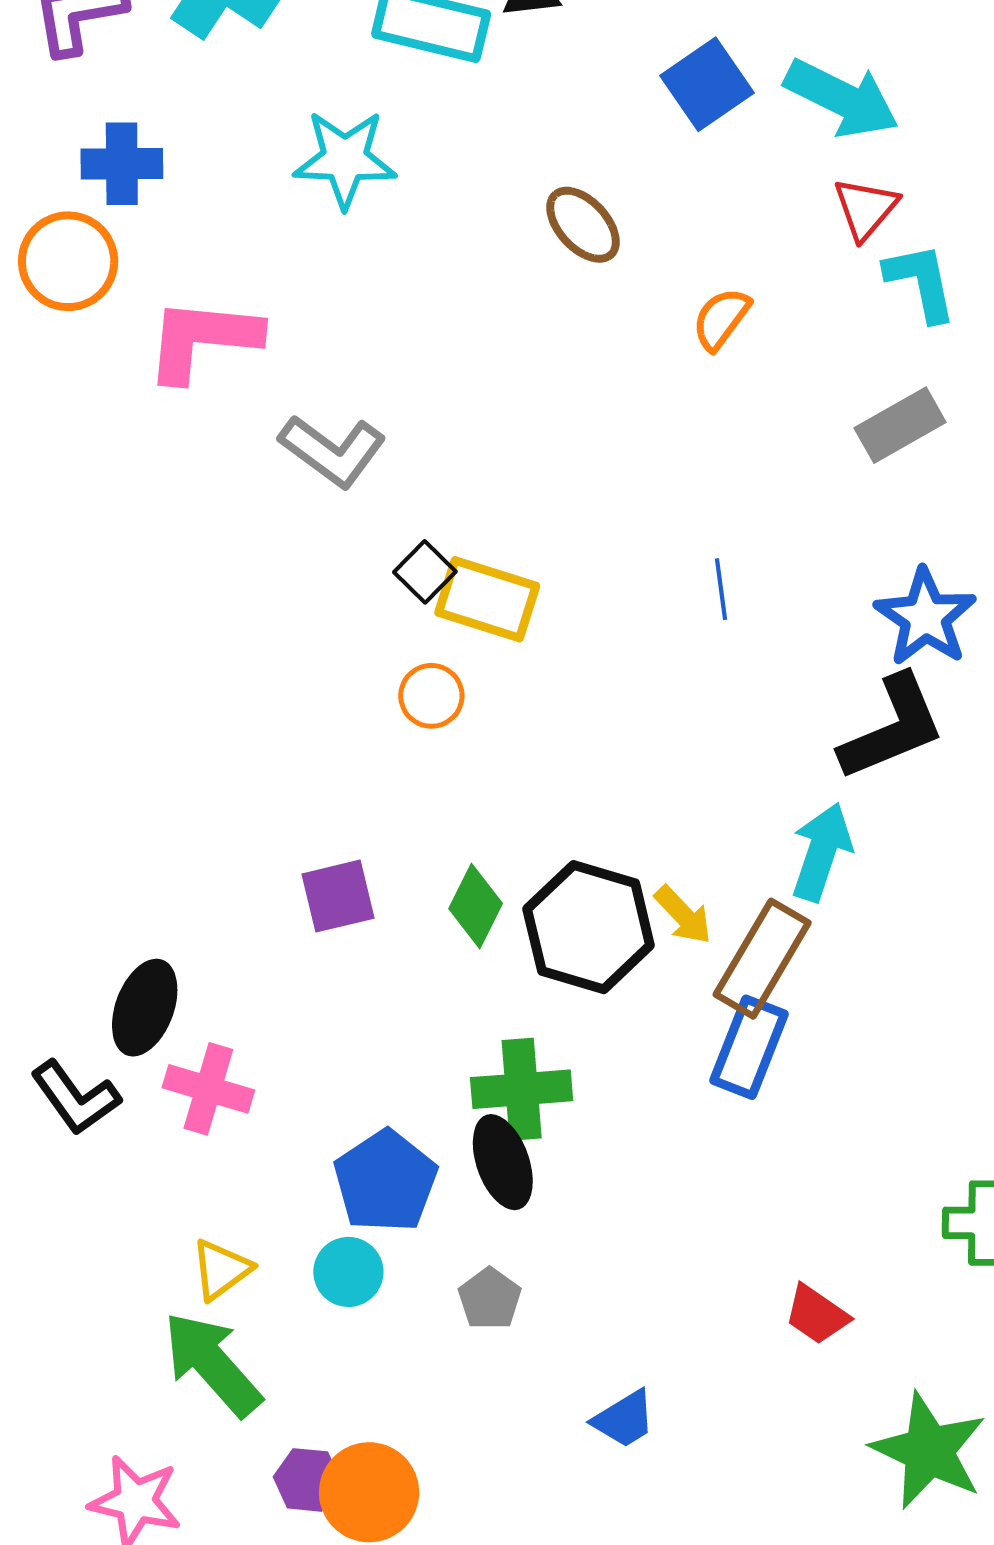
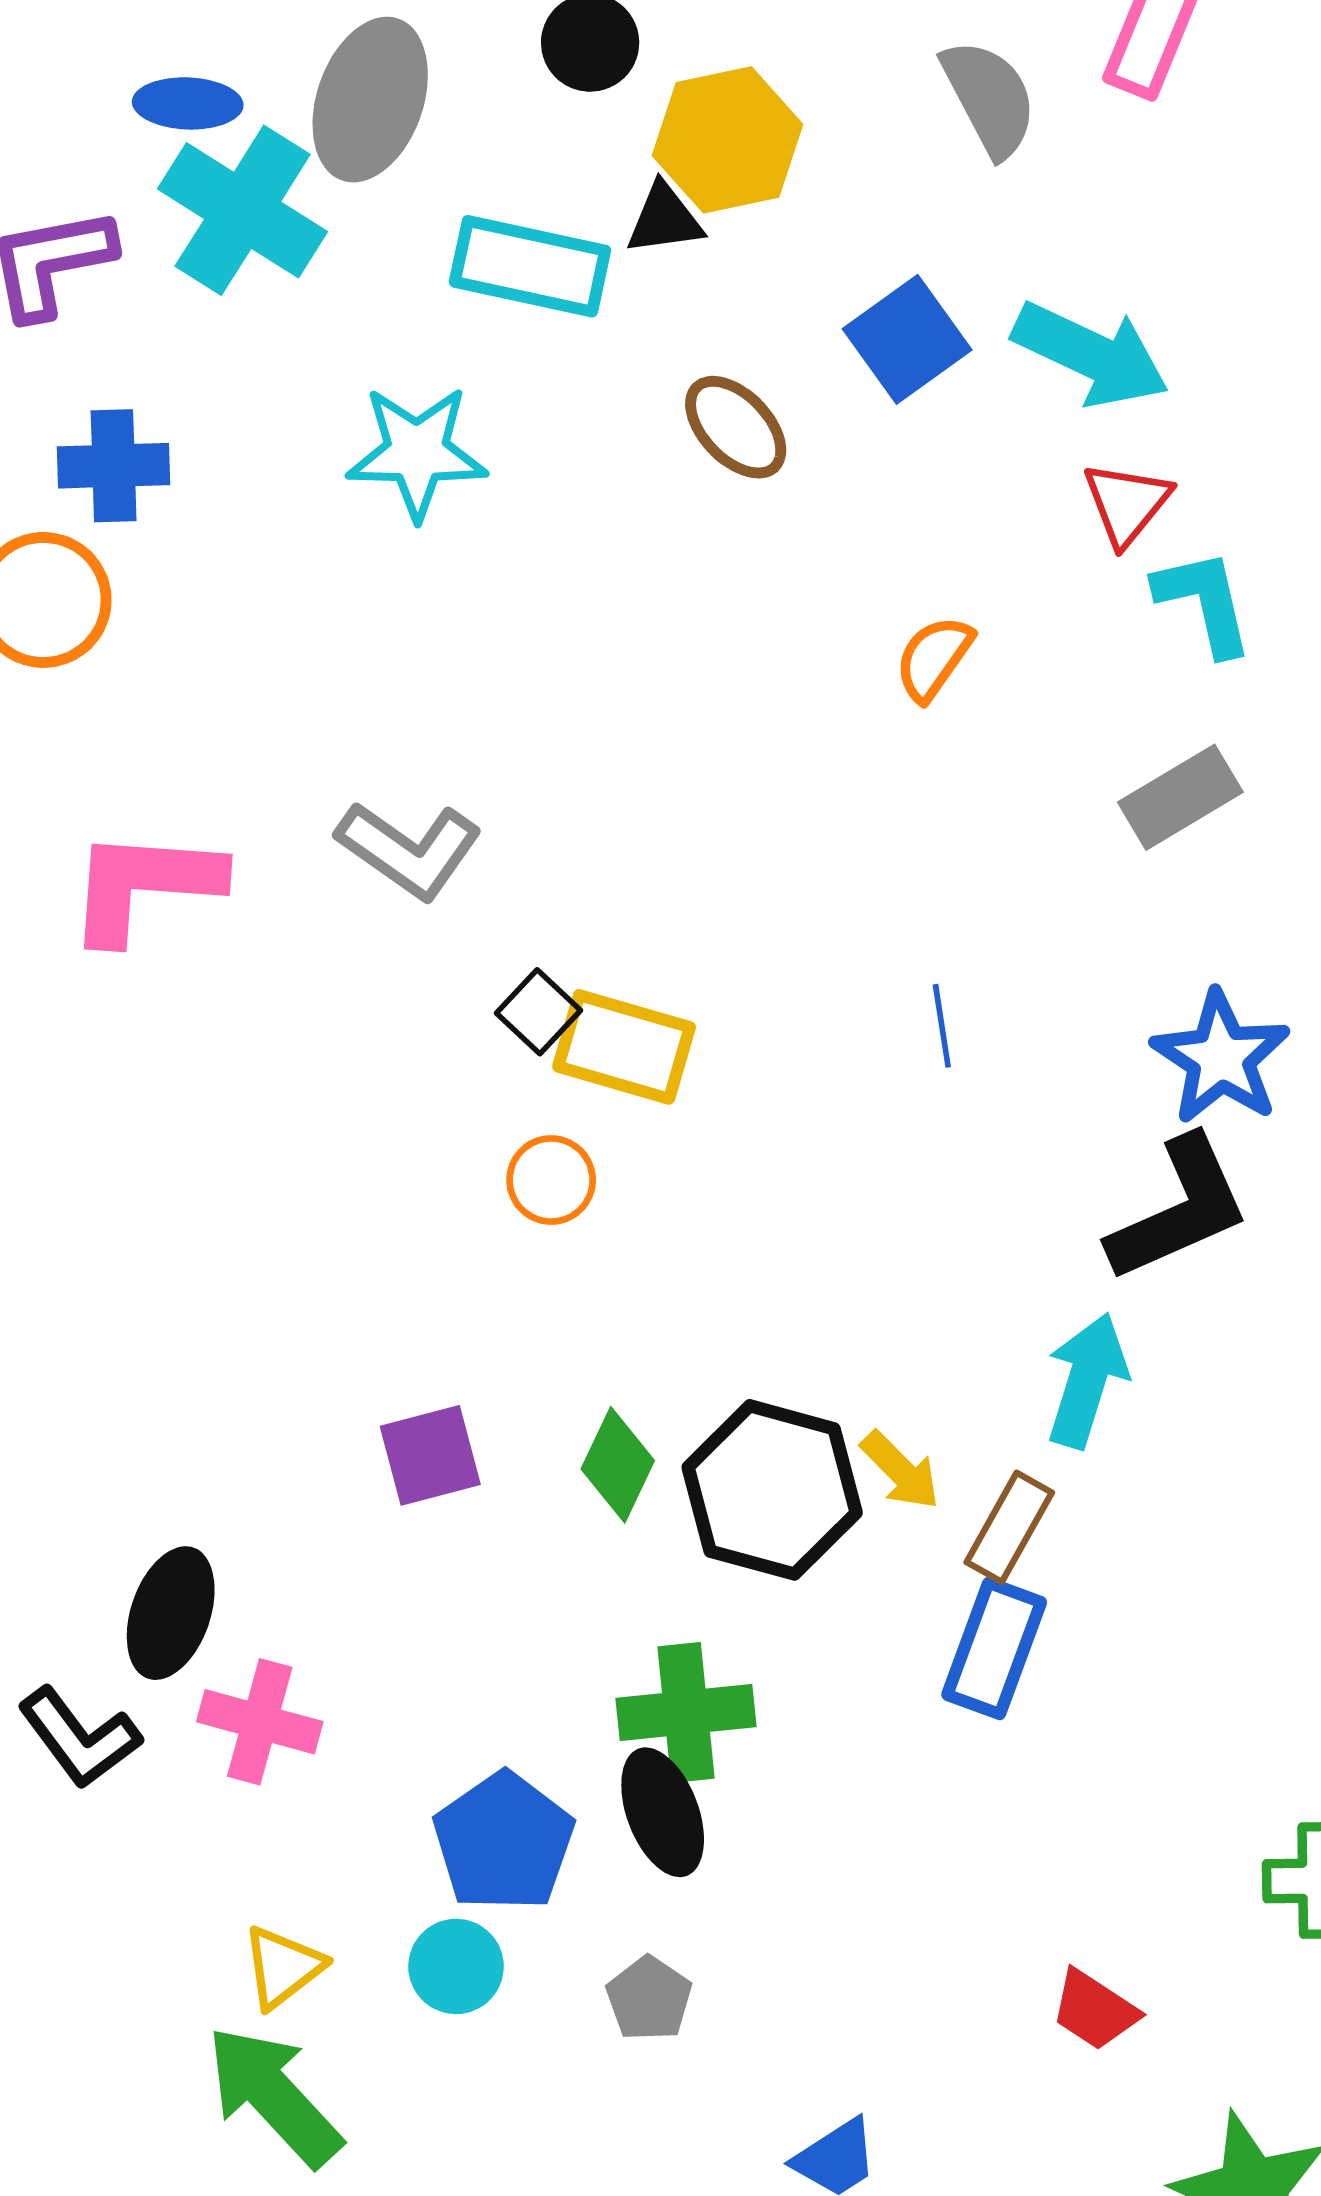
brown ellipse: (583, 225) -> (736, 427), moved
pink L-shape: (203, 339) -> (144, 885), moved
brown rectangle: (762, 959) -> (1009, 1527), size x0.7

